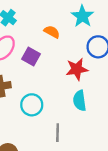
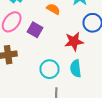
cyan circle: (32, 105) -> (50, 69), moved

